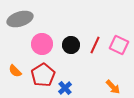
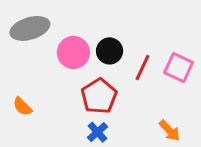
pink circle: (42, 44) -> (73, 52), moved
black circle: (71, 45) -> (110, 51), moved
red pentagon: (43, 75) -> (99, 96), moved

